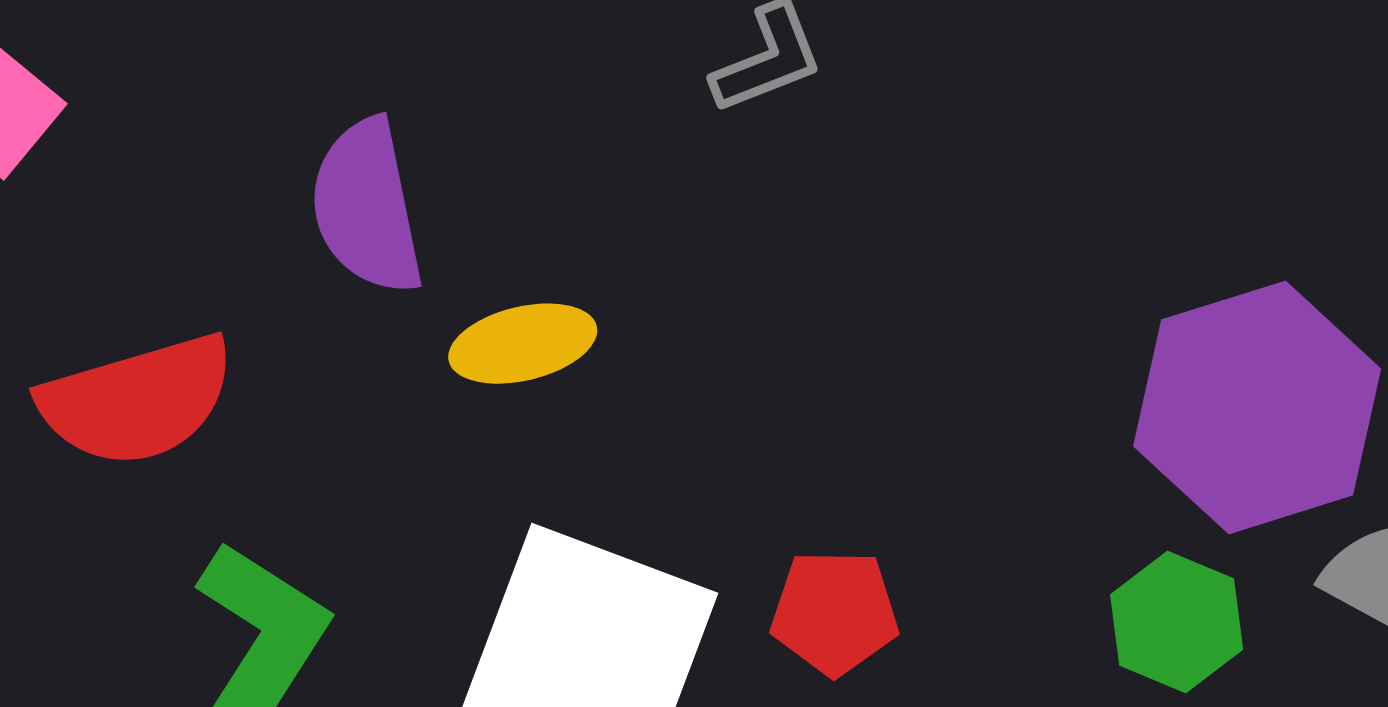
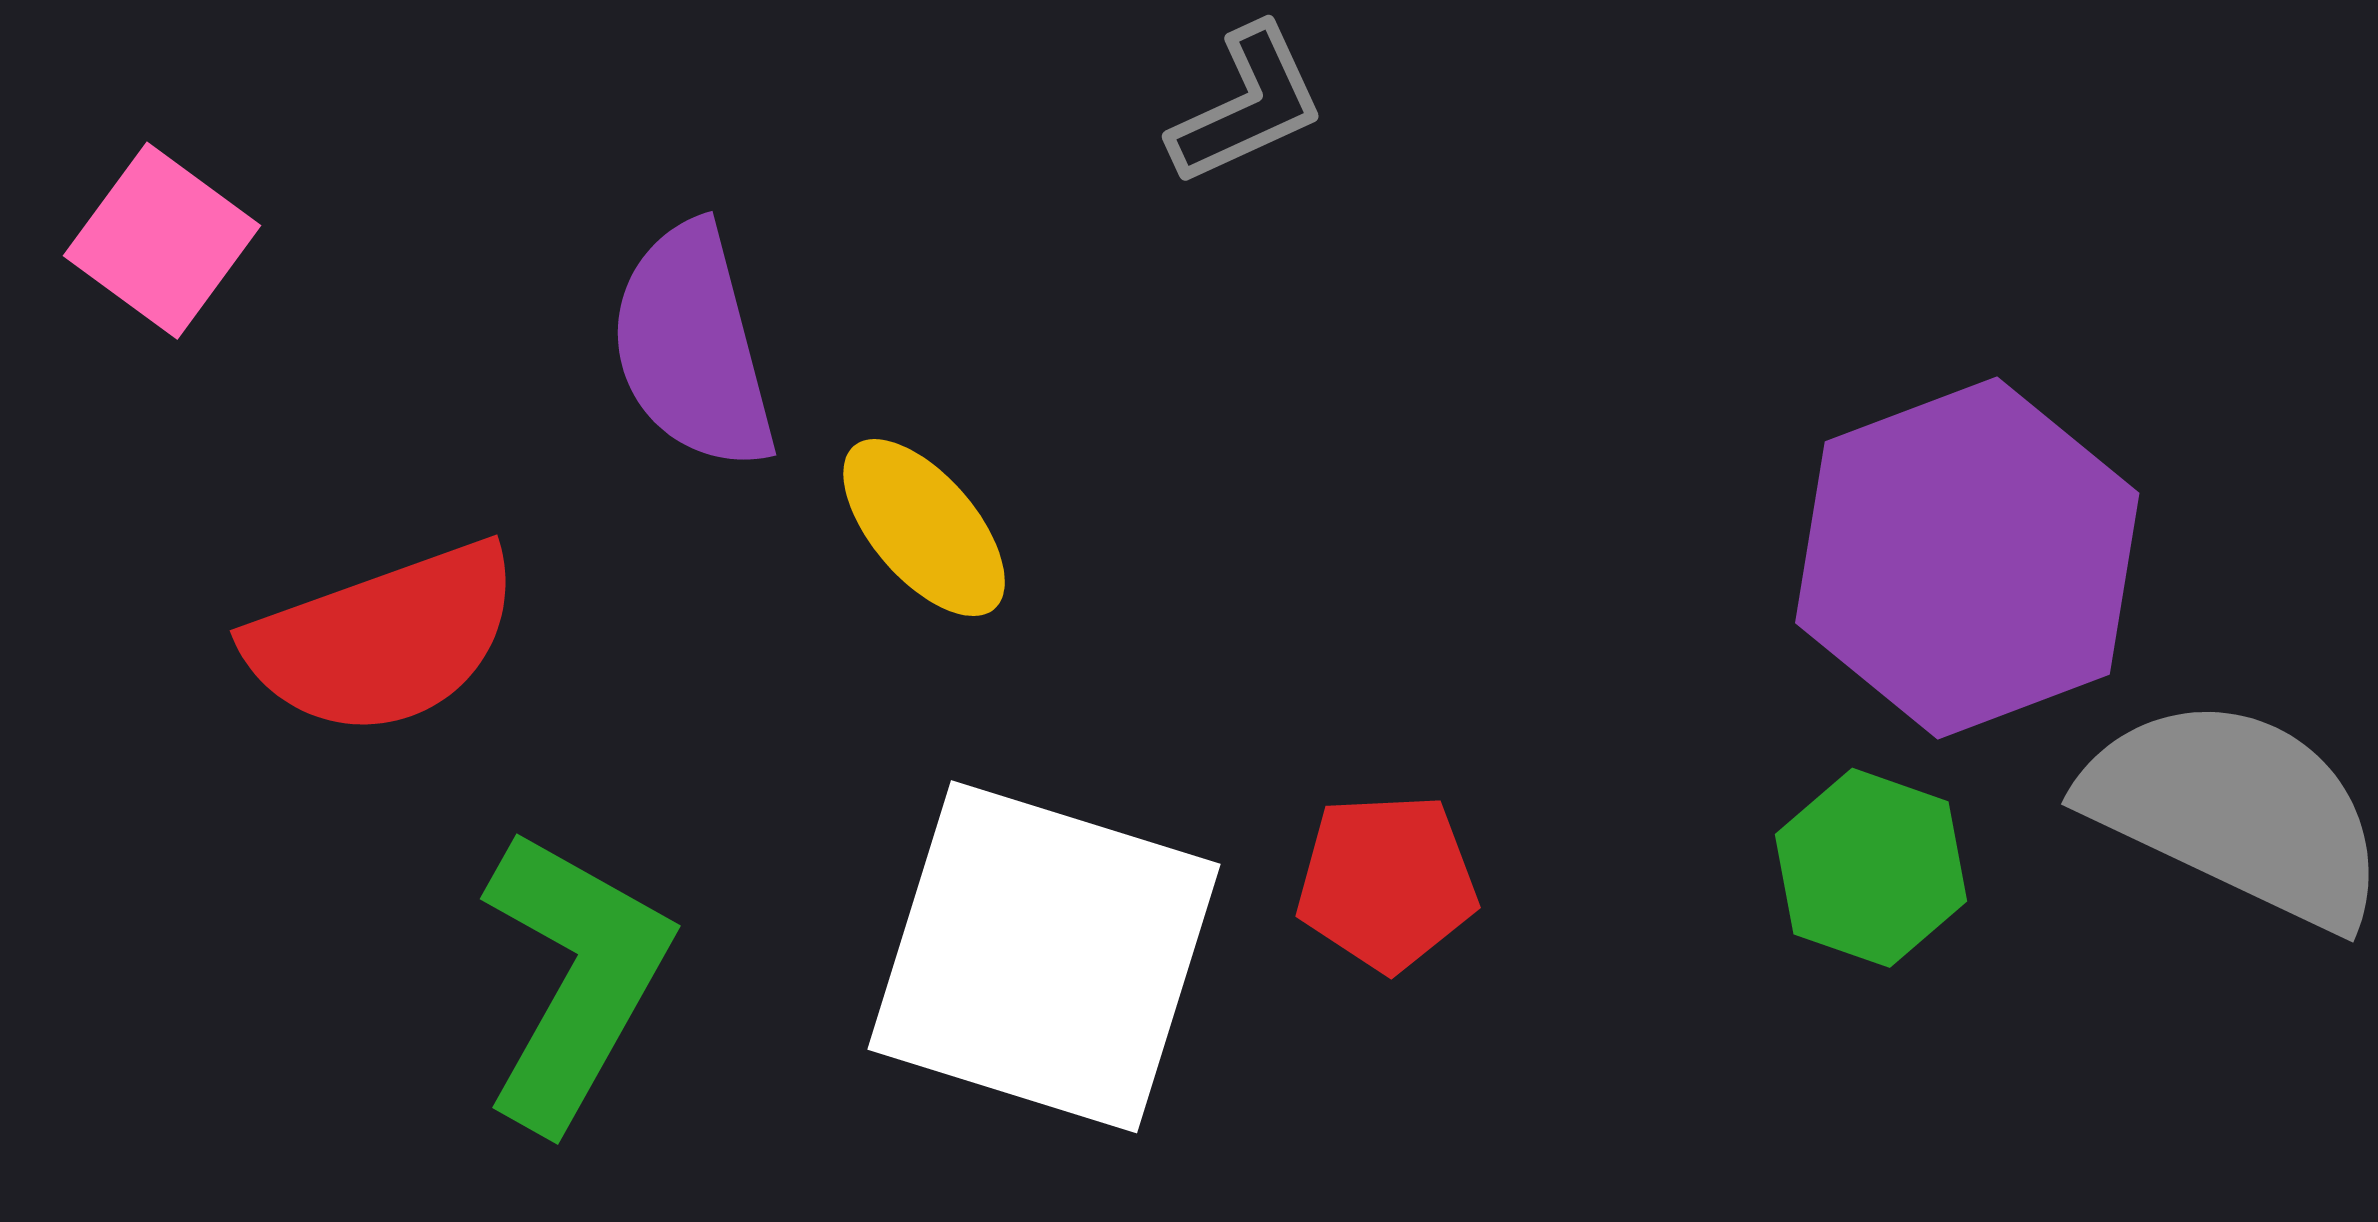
yellow ellipse: (523, 344) -> (924, 528), turned 66

